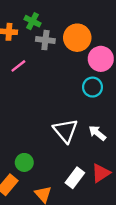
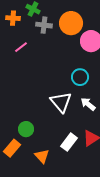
cyan circle: (93, 87) -> (80, 77), moved

